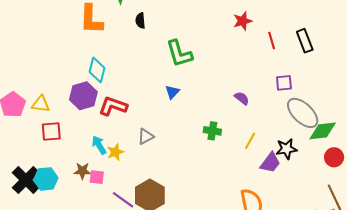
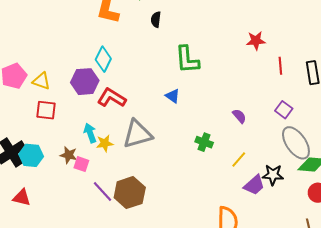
purple square: (284, 83) -> (284, 110), turned 30
blue triangle: (172, 92) -> (173, 96), turned -49
gray triangle: (146, 136) -> (138, 134), size x1.8

